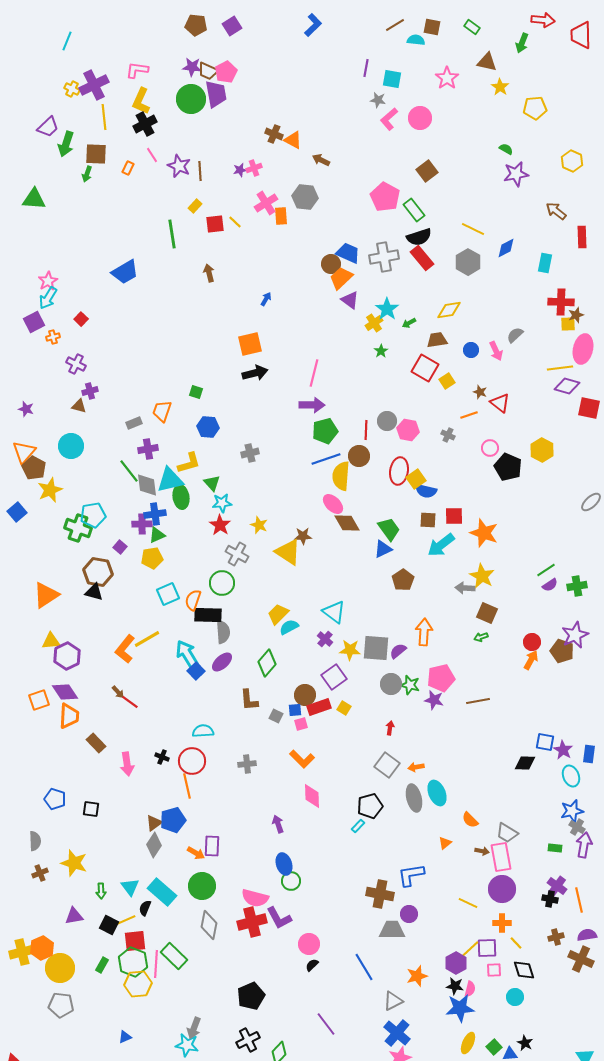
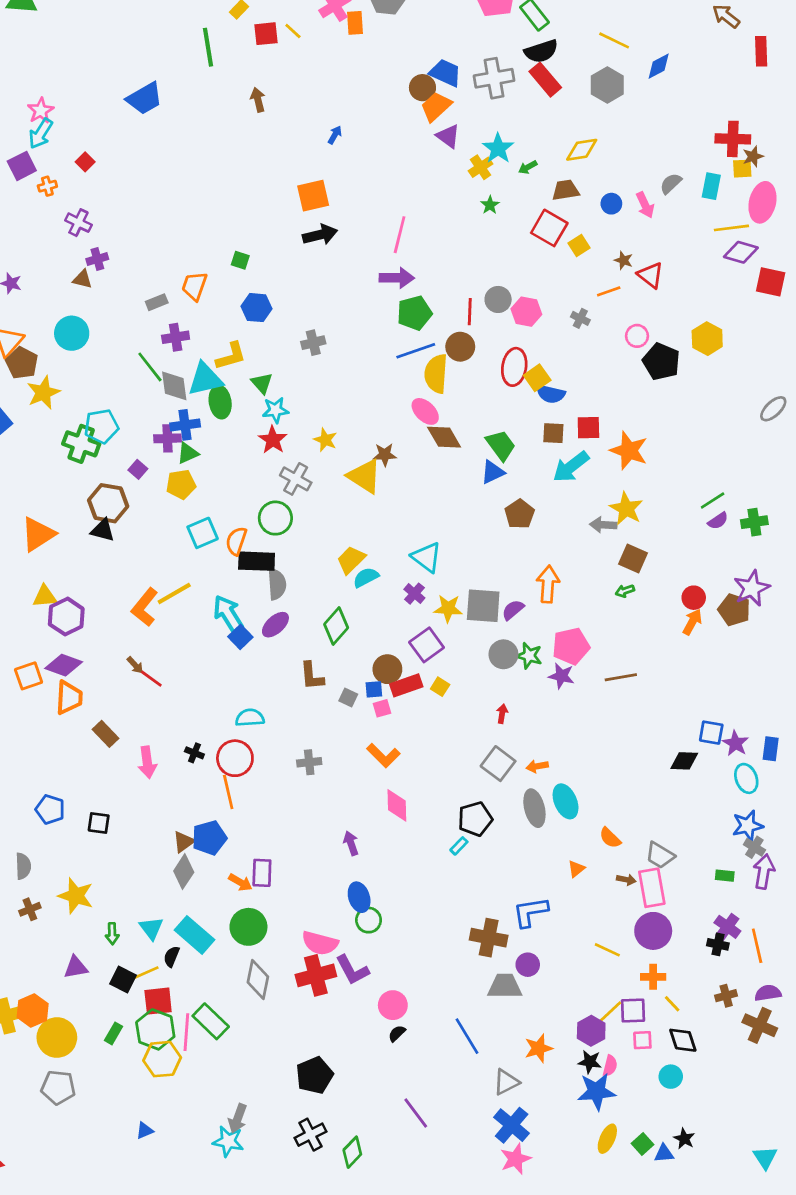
cyan rectangle: (545, 263) -> (711, 186), moved
purple diamond: (65, 692) -> (64, 665), turned -36

